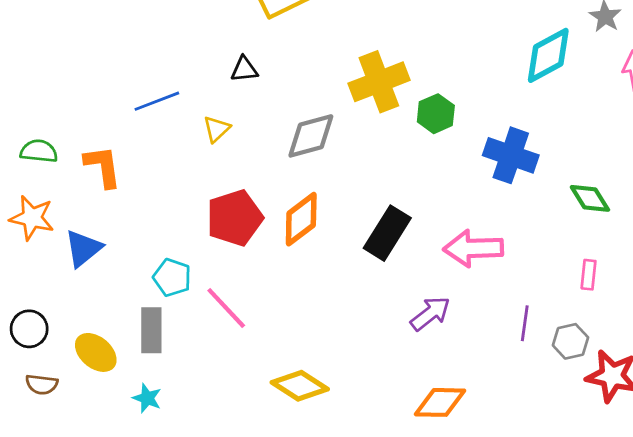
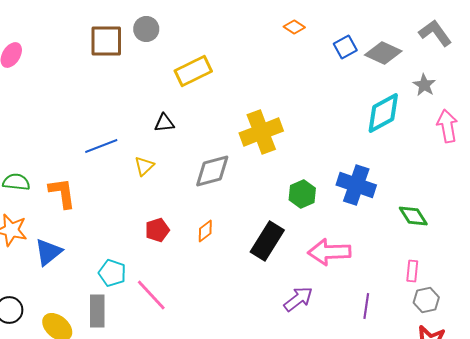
green hexagon: (436, 114) -> (302, 194), moved
red pentagon: (235, 218) -> (157, 230), size x0.6
orange diamond: (301, 219) -> (205, 231), size x0.6
gray hexagon: (570, 341) -> (426, 300), moved

